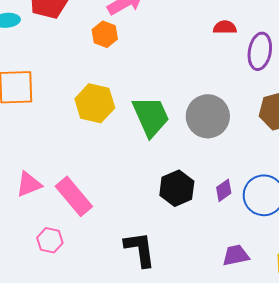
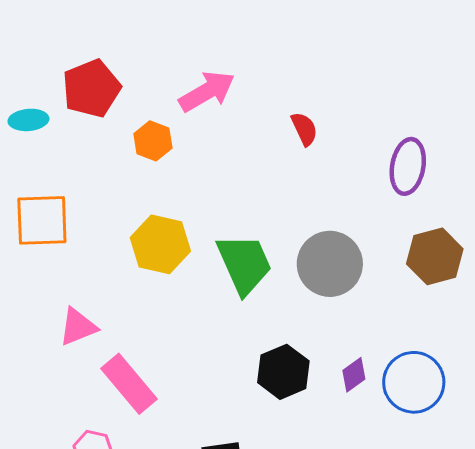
red semicircle: (225, 27) -> (304, 129), moved, turned 65
orange hexagon: (105, 34) -> (153, 141), moved
pink triangle: (29, 184) -> (78, 327), moved

